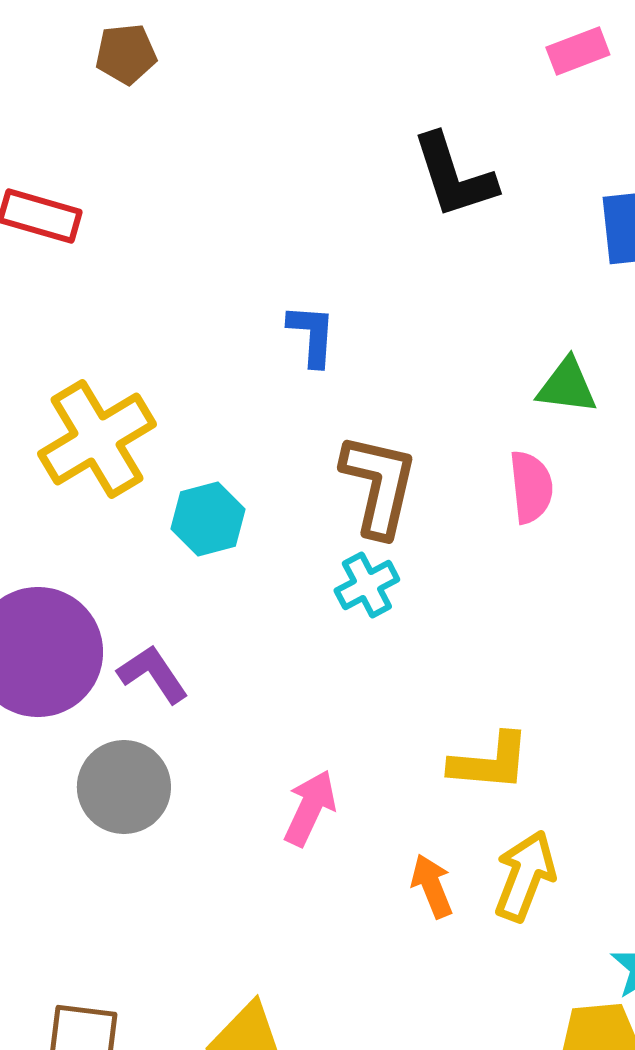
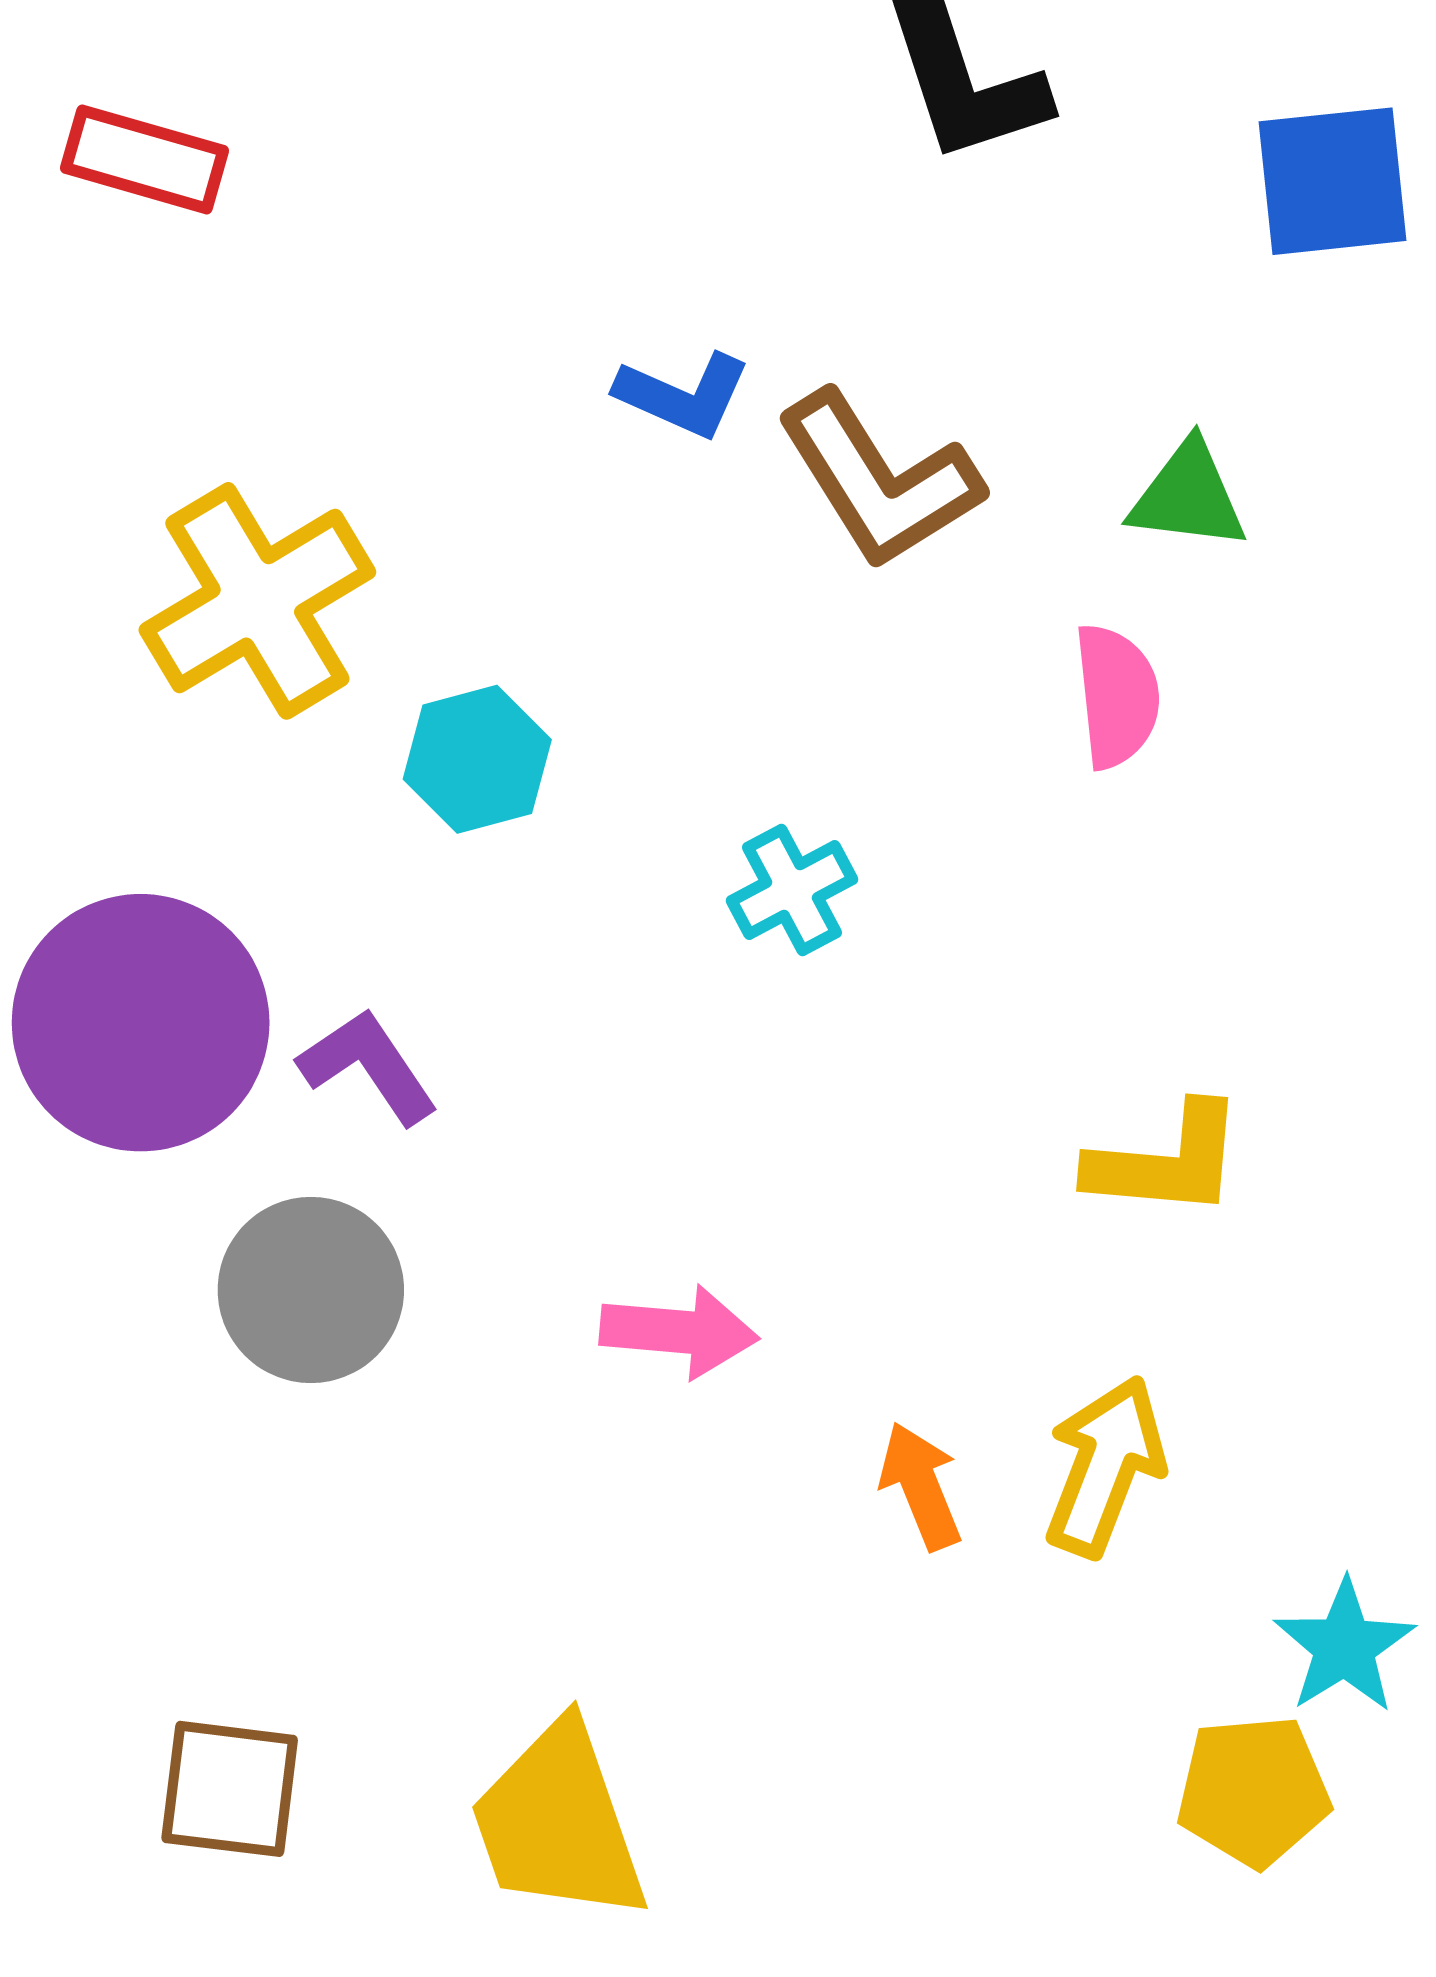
blue L-shape: (312, 335) -> (683, 395), turned 110
brown L-shape: (379, 485) -> (879, 480), moved, turned 135
yellow L-shape: (490, 762) -> (1166, 1161), moved
pink arrow: (310, 808) -> (679, 1332), turned 70

